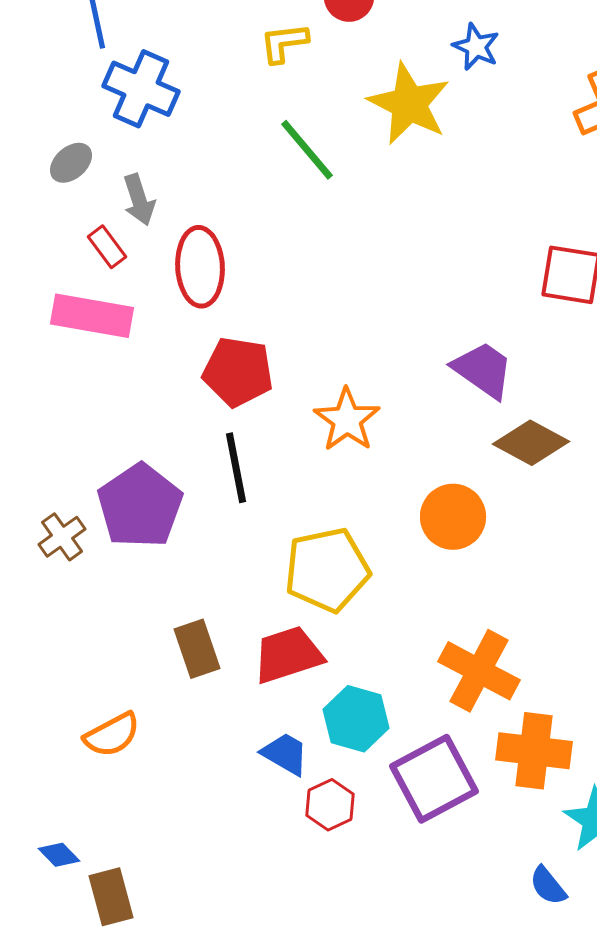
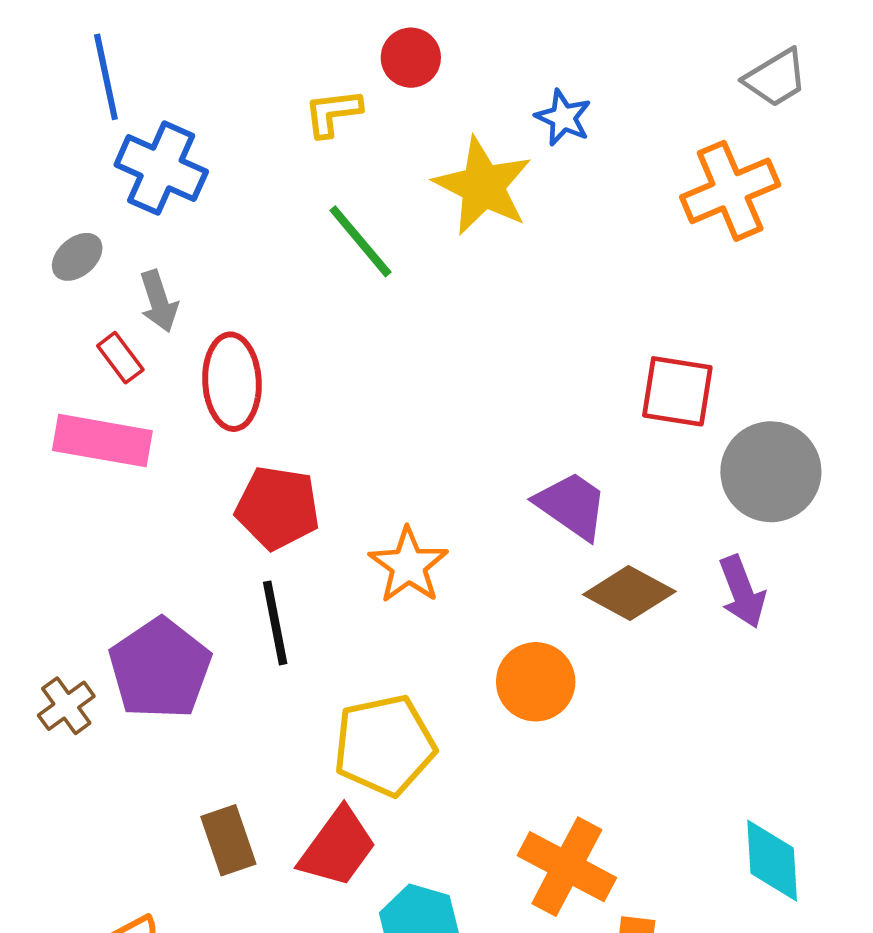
red trapezoid: (288, 655) -> (338, 847), turned 144

